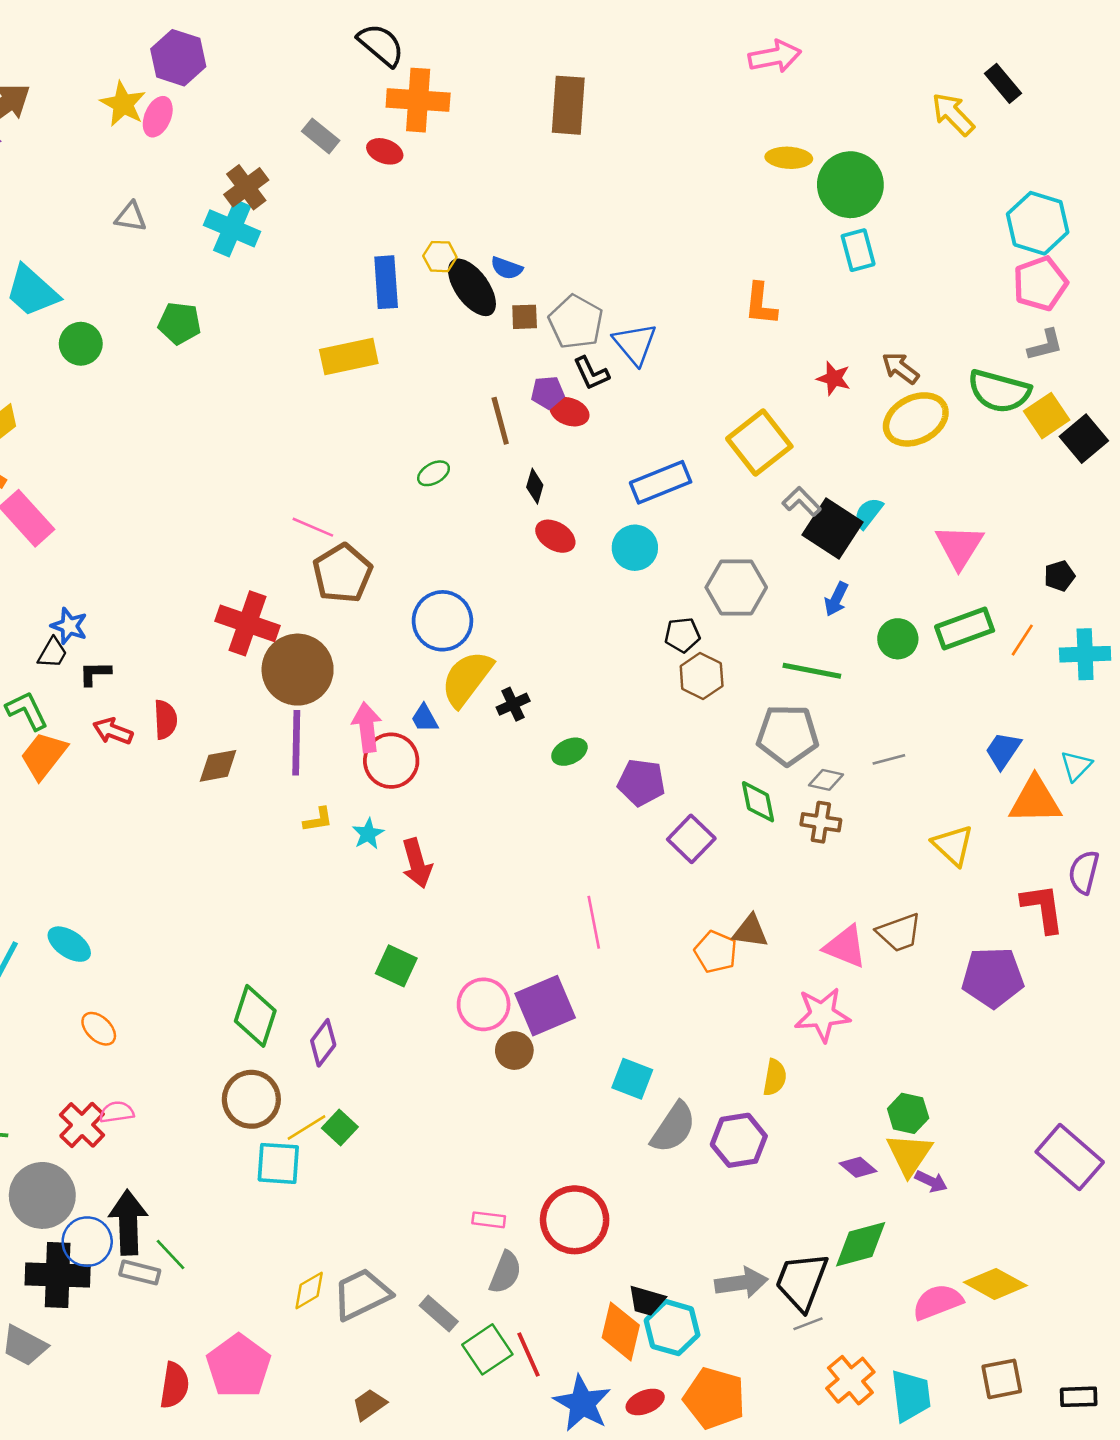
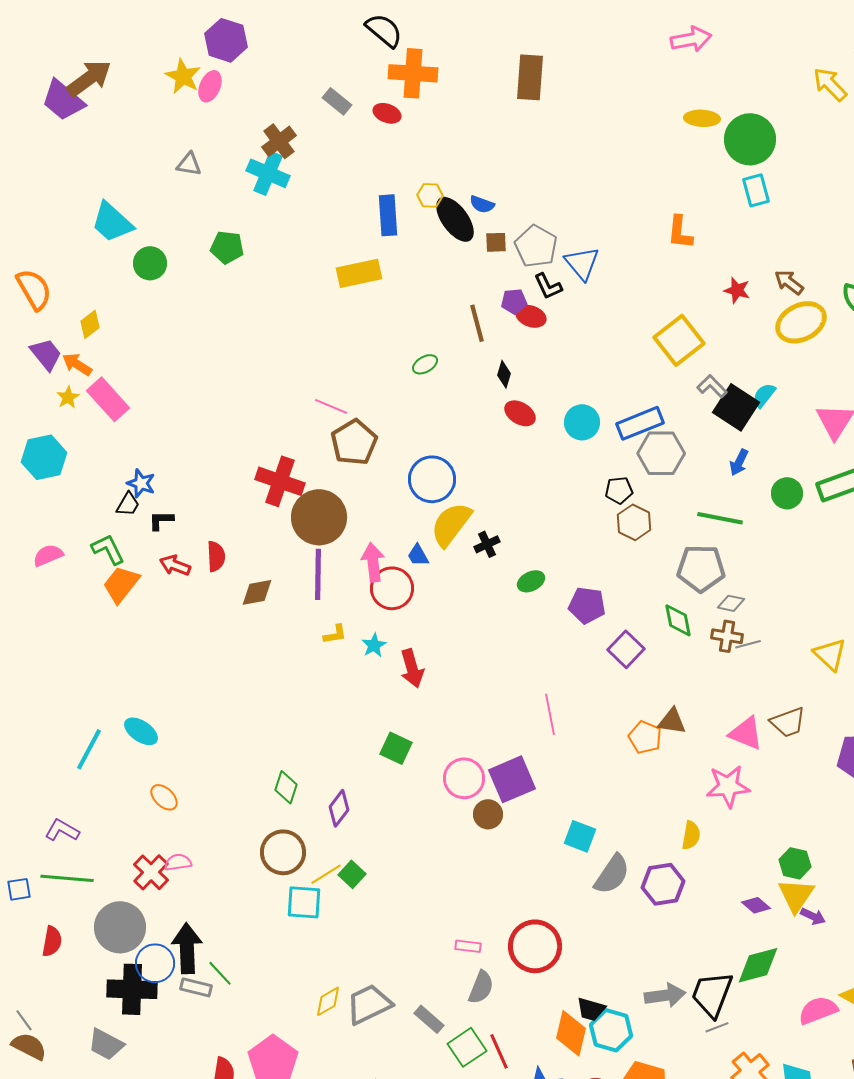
blue rectangle: (661, 482) -> (640, 423), moved
gray line: (889, 759) -> (748, 644), moved
green diamond: (255, 1016) -> (286, 787), size x0.7

